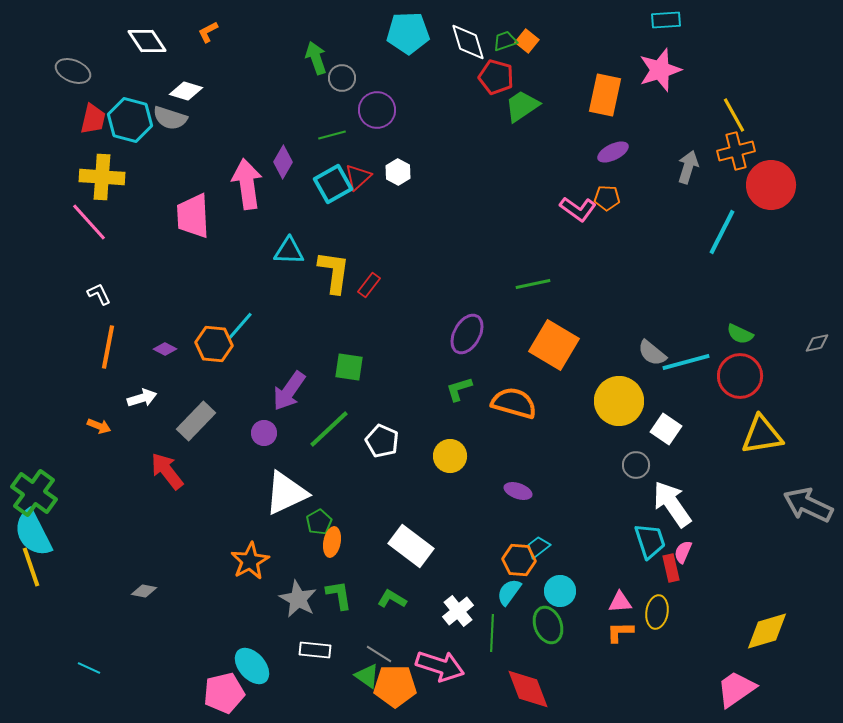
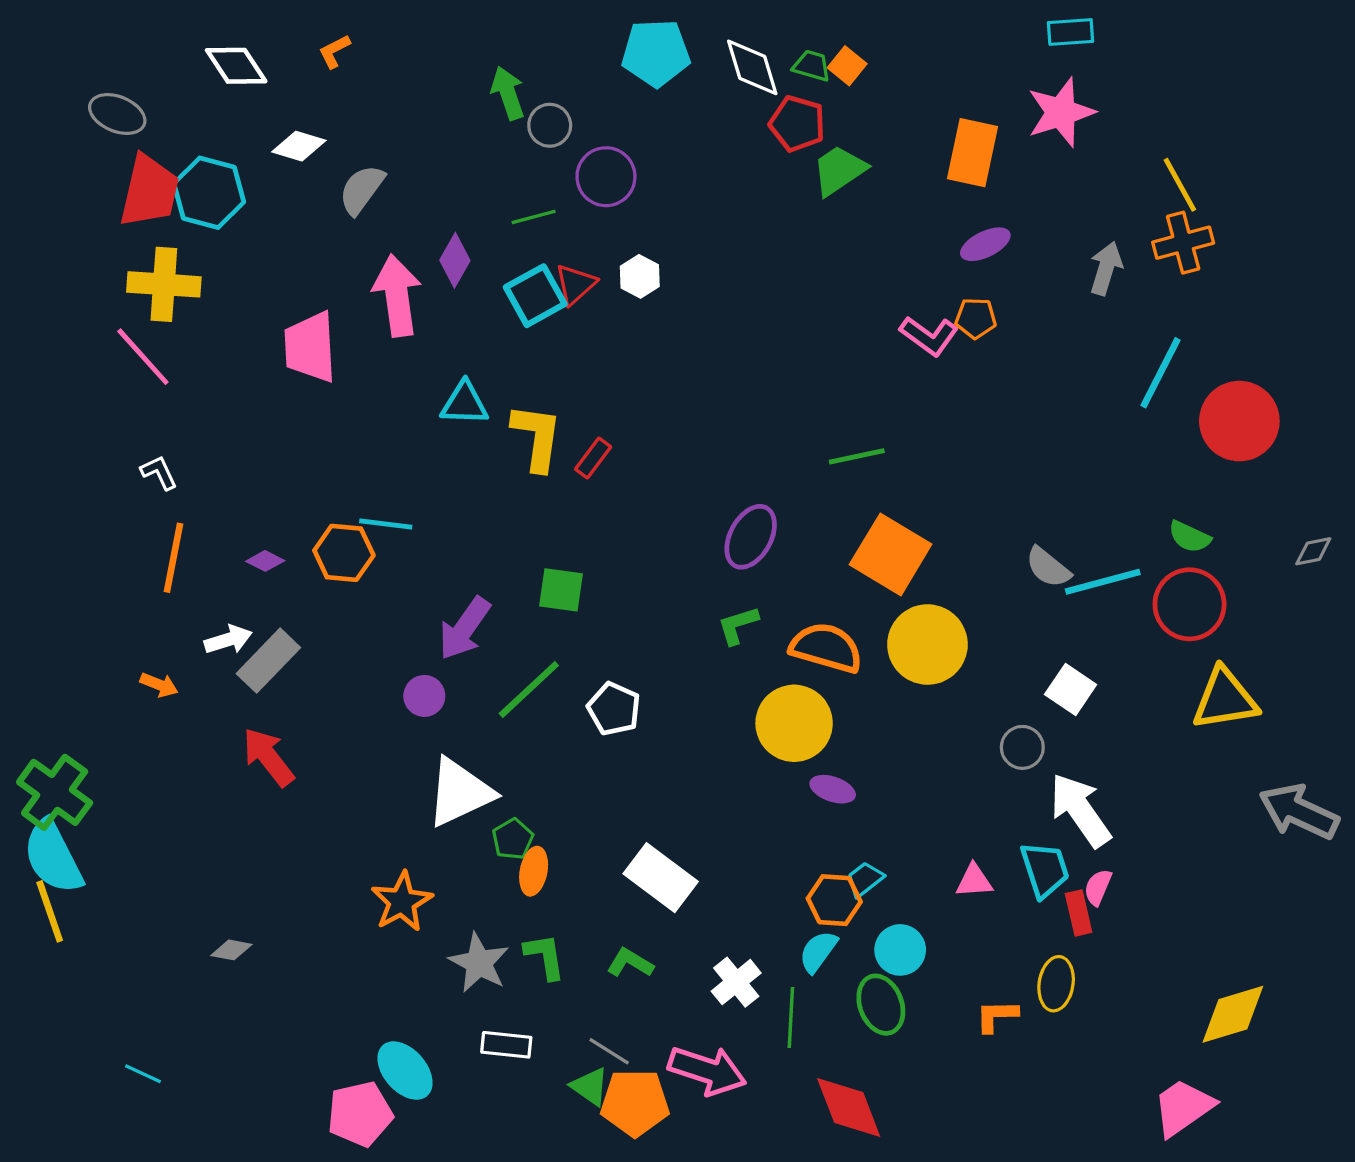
green trapezoid: (505, 41) -> (812, 66), turned 35
gray semicircle: (170, 118) -> (362, 190), moved, turned 108
red trapezoid: (93, 119) -> (149, 191), size x1.5
red circle: (771, 185) -> (1239, 421), moved
cyan line: (240, 326) -> (386, 524), turned 56
yellow circle: (619, 401) -> (927, 645), moved
gray rectangle: (196, 421) -> (268, 661), moved
yellow circle: (450, 456) -> (794, 723), moved, size x1.4
pink triangle: (620, 602) -> (974, 881), moved

